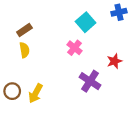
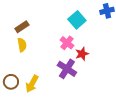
red star: (114, 61) -> (82, 54), moved
purple cross: (90, 81) -> (67, 69), moved

